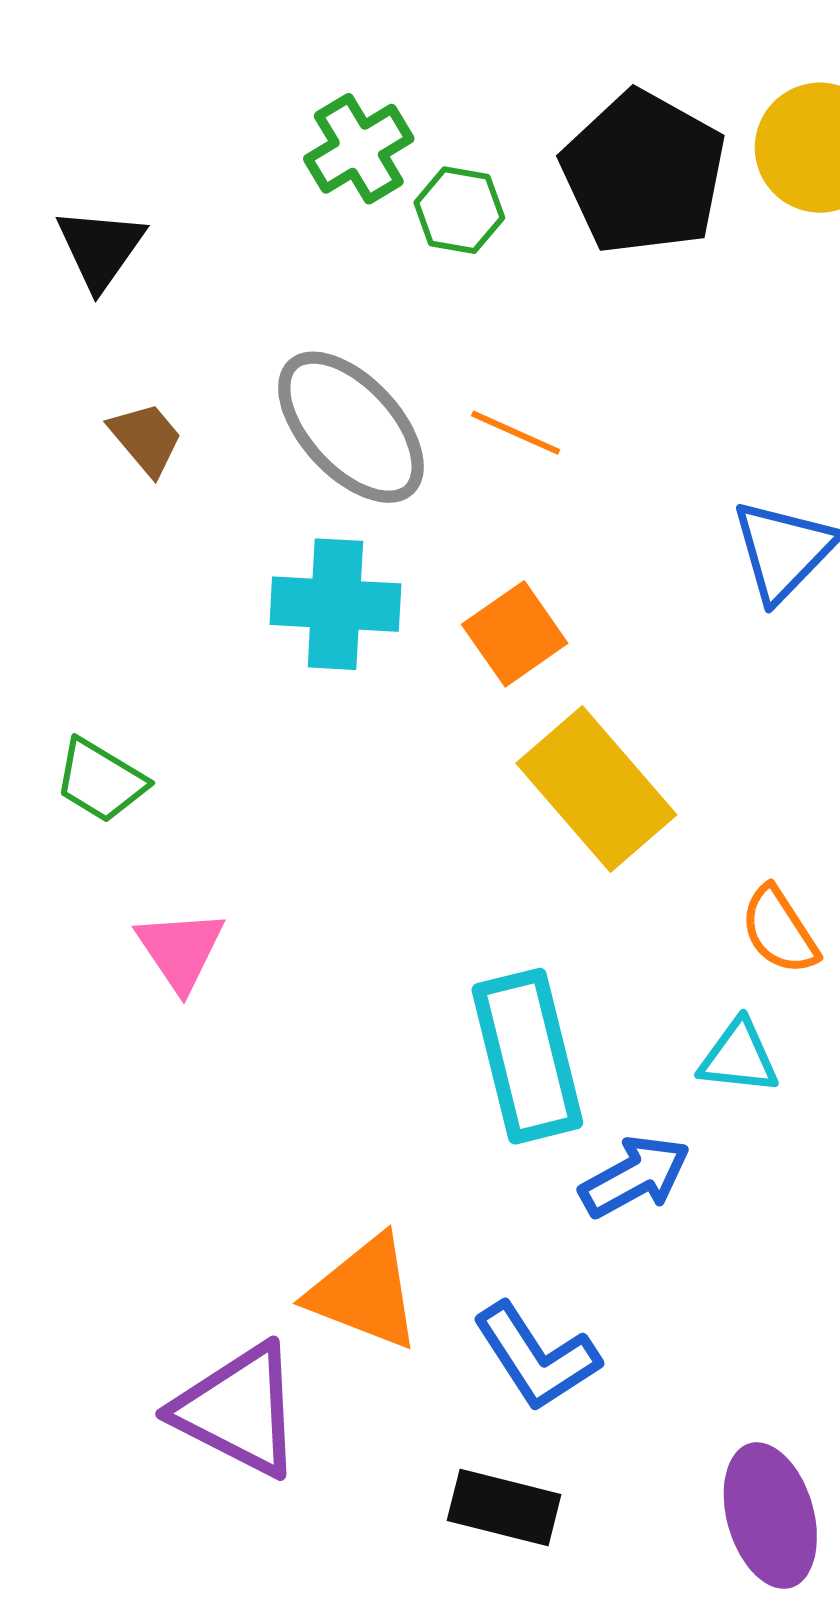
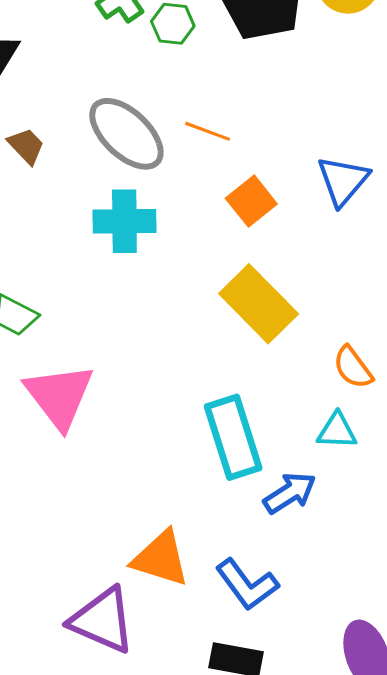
orange square: (515, 634) -> (251, 201), moved
pink triangle: (180, 950) -> (59, 396), size x1.6

